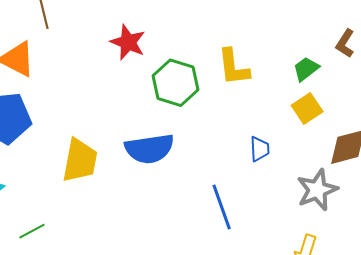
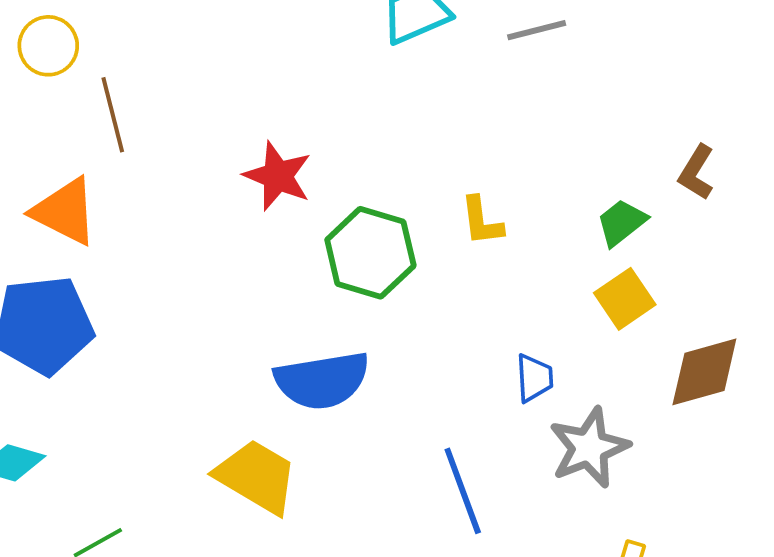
yellow L-shape: (233, 67) -> (482, 221), size x0.7
yellow trapezoid: (80, 160) -> (256, 477), moved, turned -69
gray star: (317, 190) -> (589, 448), moved

